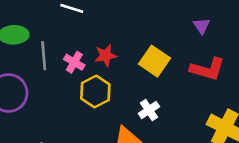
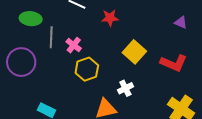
purple triangle: (202, 26) -> (181, 22), moved, turned -40
red star: (106, 55) -> (110, 18), moved

